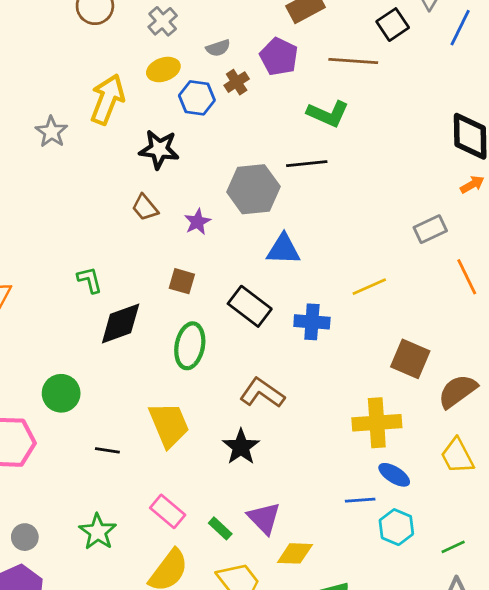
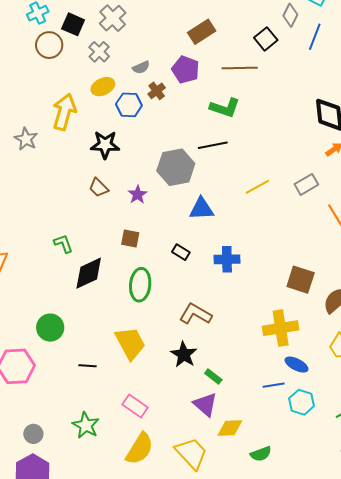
yellow line: (369, 287) -> (257, 187), moved
black rectangle: (250, 306) -> (181, 252), size x0.6
green rectangle: (220, 528) -> (213, 376), moved

